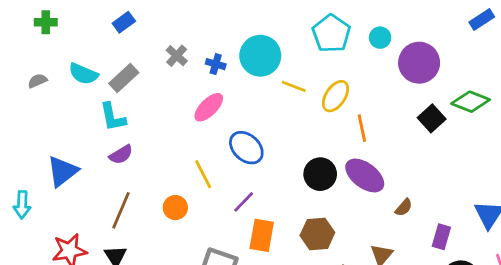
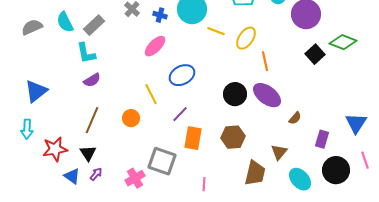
cyan semicircle: (83, 74) -> (65, 22), turned 40
gray semicircle: (37, 81) -> (32, 27), size x1.5
blue ellipse: (246, 148) -> (182, 75), turned -70
blue triangle: (62, 171) -> (36, 91), moved
cyan arrow: (22, 205) -> (27, 129), moved

